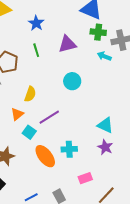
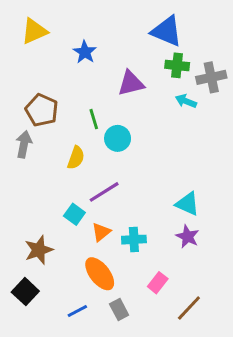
green line: (36, 50) -> (94, 119), moved
cyan circle: (72, 81) -> (118, 138), moved
orange triangle: (17, 114) -> (101, 232), moved
orange ellipse: (45, 156) -> (100, 274), moved
pink rectangle: (85, 178) -> (158, 283), turned -32

